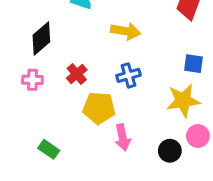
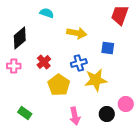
blue square: (193, 64) -> (108, 48), moved
yellow star: (183, 101) -> (96, 80), moved
yellow pentagon: (99, 108) -> (59, 85), turned 30
pink arrow: (123, 137) -> (75, 116), moved

